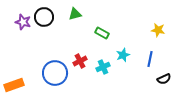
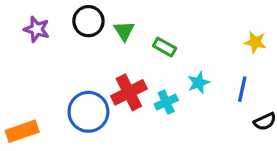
green triangle: (75, 14) -> (124, 31), moved, turned -48
black circle: (44, 17) -> (88, 21), moved
red cross: (80, 61) -> (129, 92), size x1.5

